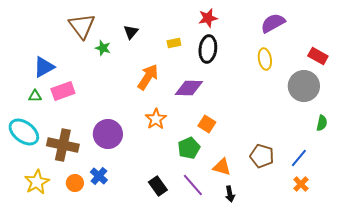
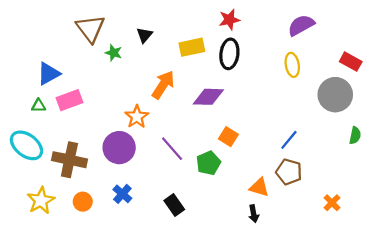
yellow rectangle: (174, 43) -> (192, 47), size x1.6
orange star: (156, 119) -> (137, 117), moved
blue line: (299, 158) -> (289, 140), moved
orange triangle: (222, 167) -> (259, 187), moved
blue cross: (99, 176) -> (122, 194), moved
purple line: (193, 185) -> (172, 149), moved

